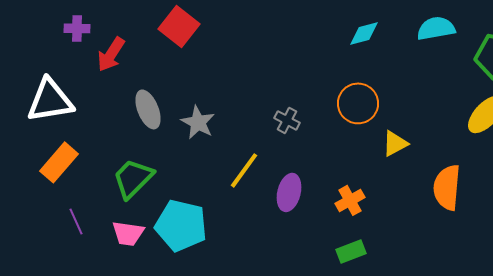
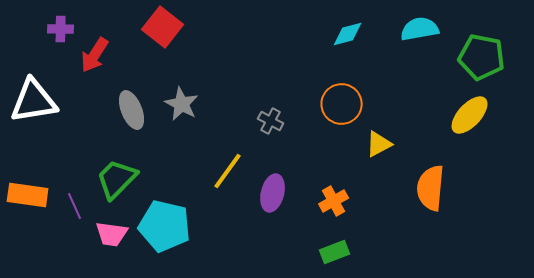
gray star: (198, 122) -> (182, 104), moved
orange rectangle: (59, 162) -> (28, 195), moved, turned 57
purple line: (76, 221) -> (75, 206), moved

